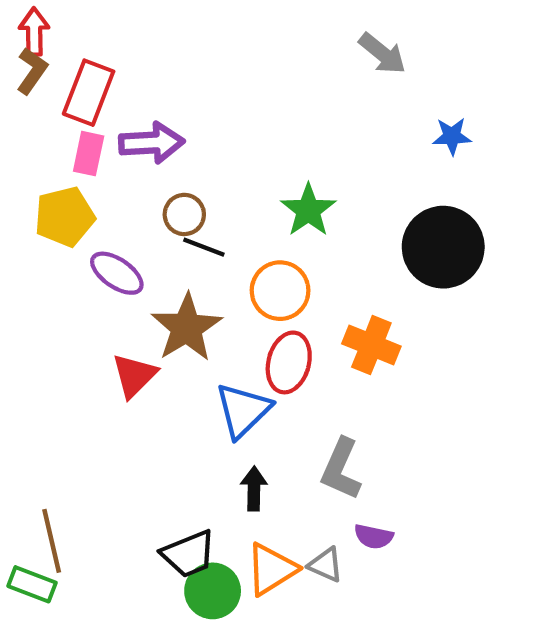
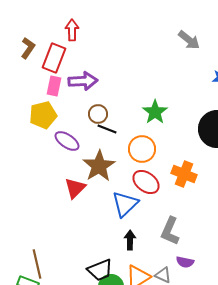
red arrow: (34, 32) -> (72, 30), moved
red ellipse: (289, 362) -> (146, 182), turned -68

